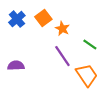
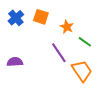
orange square: (43, 18) -> (41, 17), turned -35
orange star: (62, 29) -> (67, 27), moved

